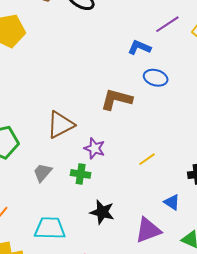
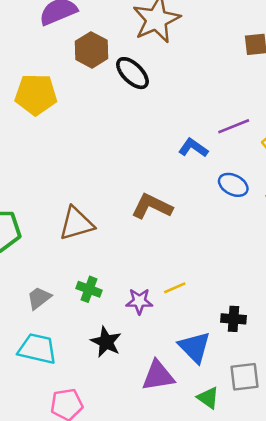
blue ellipse: (156, 78) -> (233, 185), moved
purple star: (95, 148) -> (139, 301), moved, turned -30
gray trapezoid: (42, 173) -> (39, 298), moved
blue triangle: (172, 202) -> (194, 347), size x1.6

